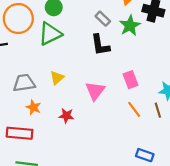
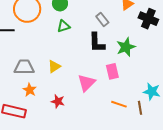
green star: (130, 26) -> (126, 47), moved
green triangle: (50, 34) -> (63, 26), moved, size x0.6
pink rectangle: (130, 80) -> (112, 71), moved
orange line: (134, 109) -> (119, 104), turned -42

